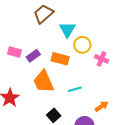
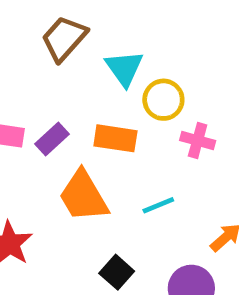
pink cross: (101, 59) -> (198, 141), moved

